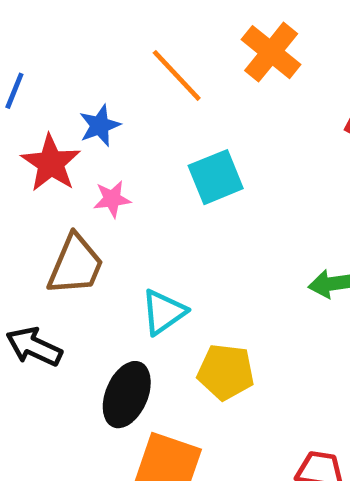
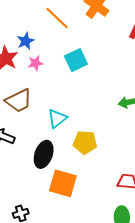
pink star: (112, 199) -> (35, 63), moved
brown trapezoid: (75, 265) -> (19, 101), turned 44

